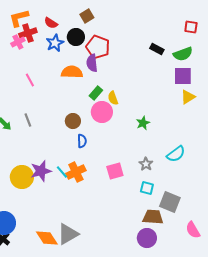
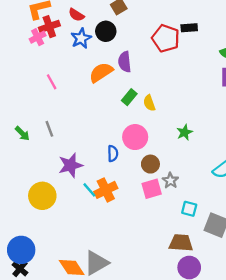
red pentagon: (98, 47) -> (166, 38), moved
black rectangle: (157, 49) -> (189, 28), moved, turned -32
orange semicircle: (72, 72) -> (101, 72), turned -35
pink circle: (102, 112) -> (135, 137), moved
brown circle: (73, 121) -> (150, 164), moved
gray star: (146, 164) -> (170, 181), moved
purple star: (41, 171) -> (71, 165), moved
brown trapezoid: (153, 217) -> (181, 243), moved

